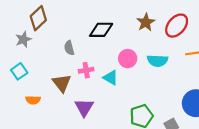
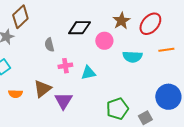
pink circle: (128, 59) -> (104, 41), moved
cyan triangle: (111, 78) -> (88, 73), turned -42
brown triangle: (62, 83) -> (42, 89), moved, turned 30

